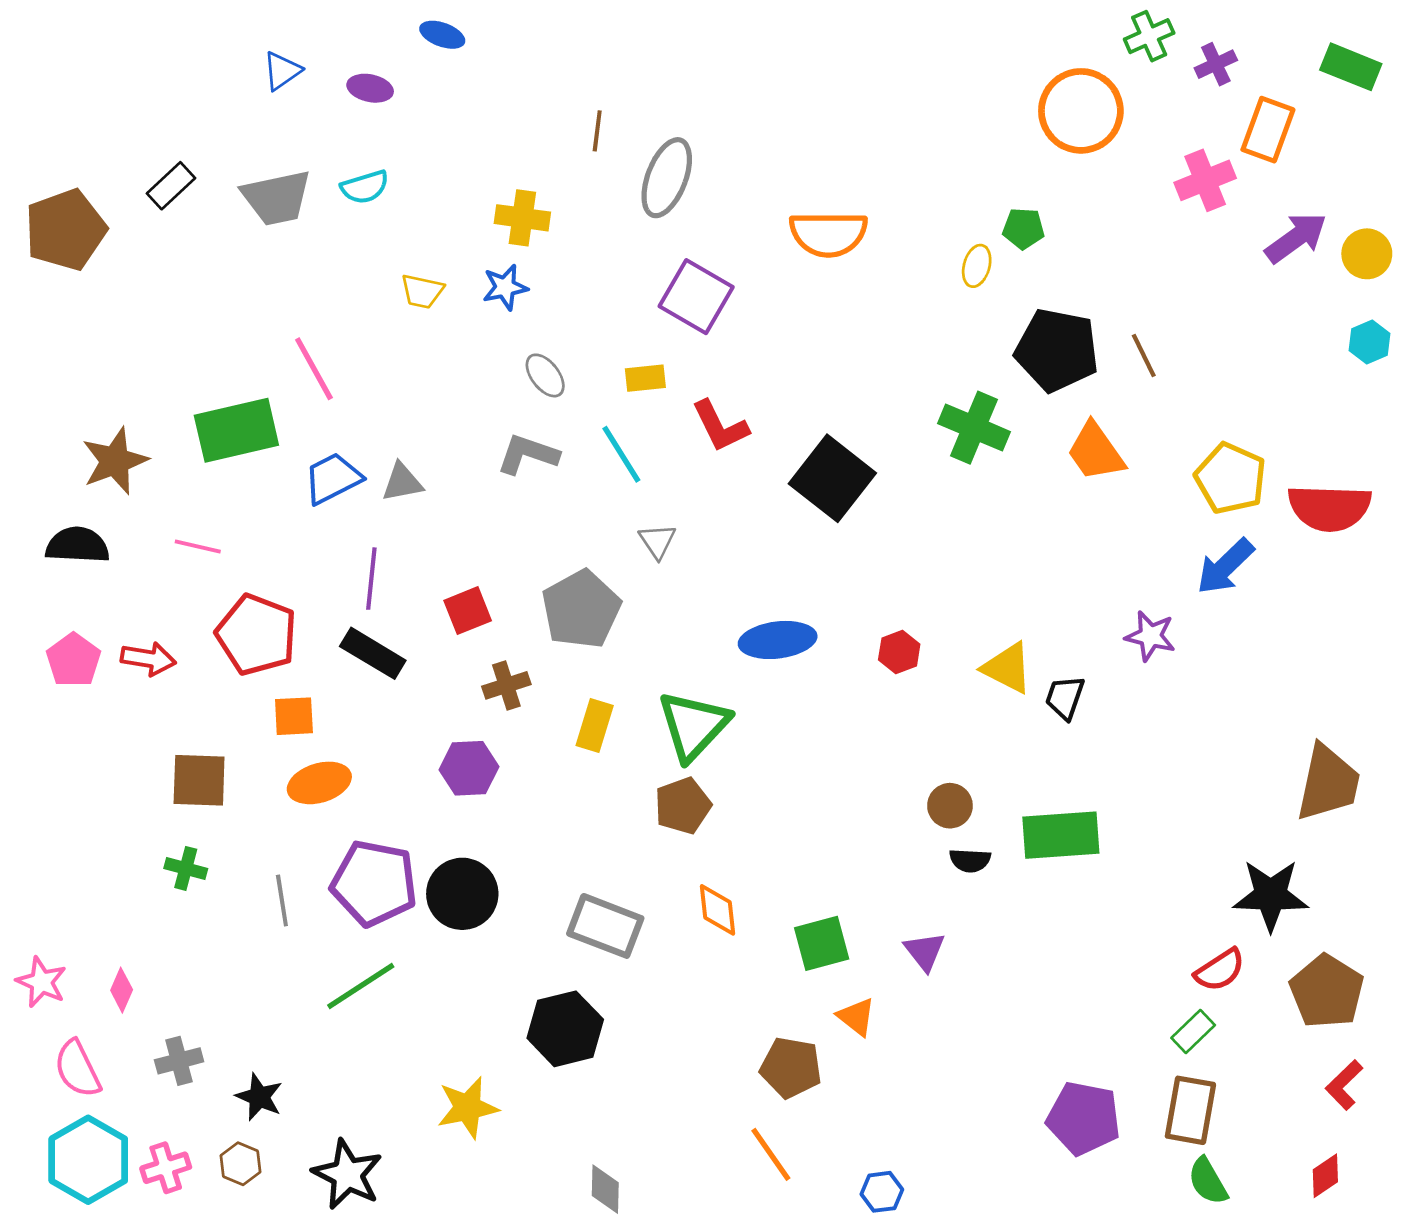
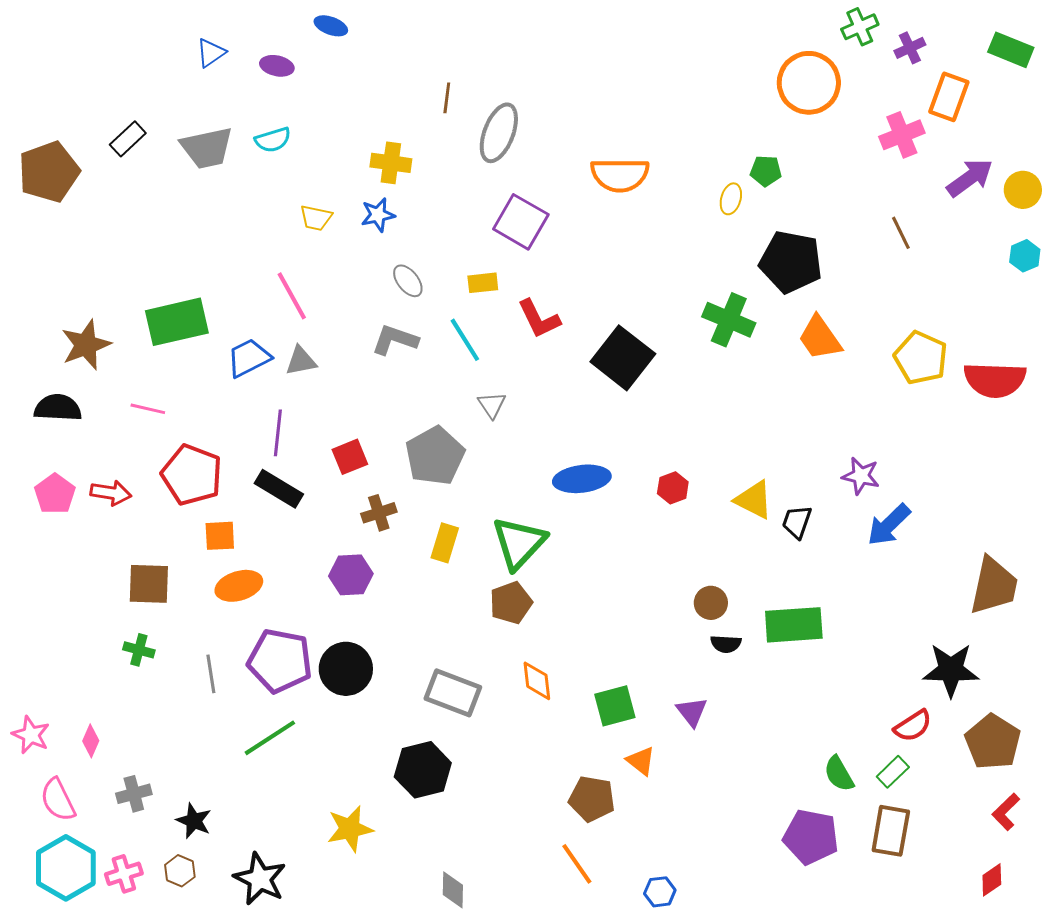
brown line: (1144, 355) -> (901, 233), moved
pink line: (314, 369) -> (292, 296), moved
blue arrow: (1225, 567) -> (889, 525), moved
green semicircle: (1208, 1181) -> (839, 774), moved

